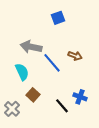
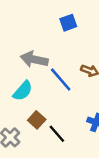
cyan semicircle: (22, 72) -> (23, 91), turned 66
black line: (62, 106) -> (57, 134), moved

